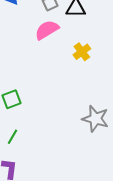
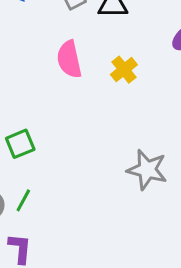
pink semicircle: (47, 30) -> (69, 59), moved, turned -70

